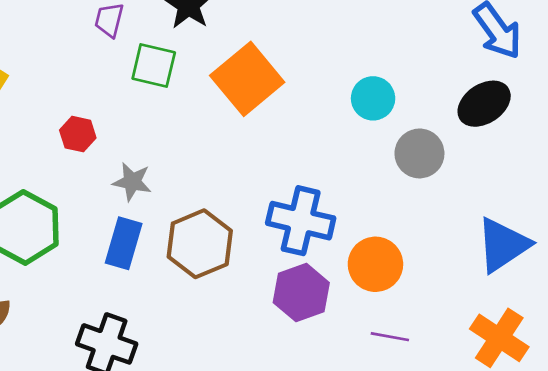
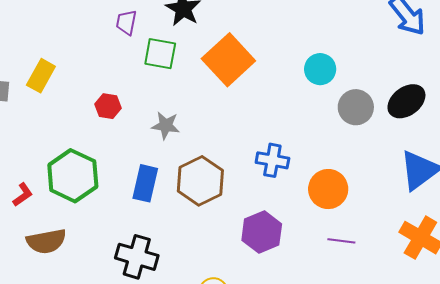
black ellipse: (484, 104) -> (406, 101), moved
gray star: (132, 182) -> (166, 126), moved
blue cross: (301, 221) -> (272, 160), size x0.7
purple hexagon: (301, 293) -> (262, 232), moved

